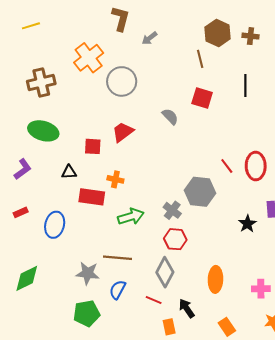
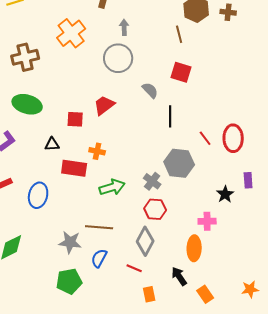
gray arrow: (149, 38) -> (124, 27), moved, turned 126
gray circle: (122, 81) -> (118, 58), moved
black line: (245, 86) -> (170, 116), moved
pink cross: (261, 289) -> (207, 221), moved
black arrow: (187, 308) -> (179, 276), moved

